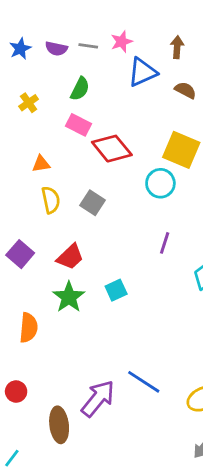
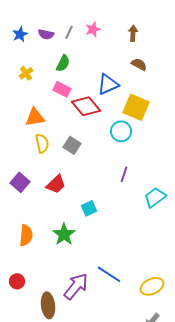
gray line: (88, 46) -> (69, 32), turned -72
blue triangle: (142, 72) -> (108, 84), moved
orange triangle: (41, 164) -> (35, 117), size x1.5
green star: (69, 297) -> (64, 234), moved

